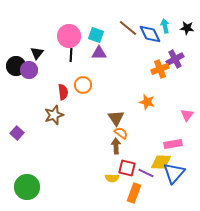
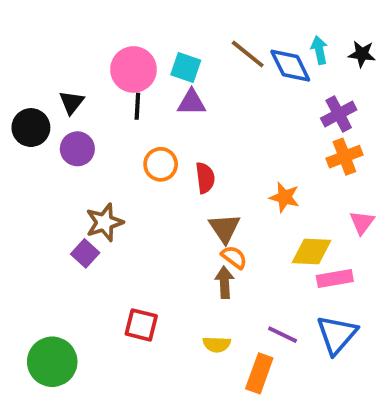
orange cross: (160, 69) -> (344, 157), moved
purple circle: (29, 70) -> (77, 149), moved
red semicircle: (63, 92) -> (205, 178), moved
purple square: (17, 133) -> (85, 253), moved
yellow diamond: (161, 162) -> (312, 251), moved
red square: (127, 168) -> (141, 325), moved

